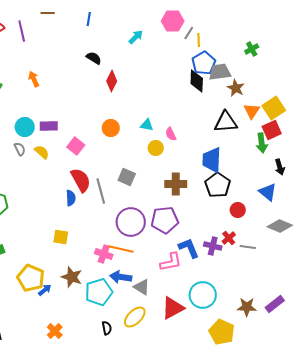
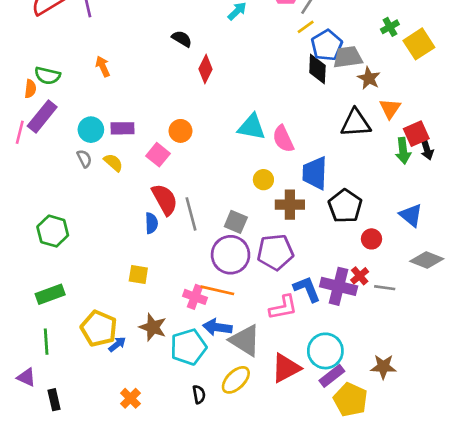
yellow line: (199, 40) -> (306, 27), moved, turned 56
yellow square: (274, 108) -> (419, 44), moved
cyan triangle: (147, 125) -> (252, 127), size x1.6
orange circle: (111, 128) -> (180, 131), moved
pink semicircle: (171, 134) -> (283, 139), size x1.5
yellow circle: (156, 148) -> (263, 180), moved
blue trapezoid: (212, 160) -> (315, 173), moved
black arrow: (280, 167) -> (427, 149), moved
gray square: (127, 177) -> (236, 222), moved
purple cross: (213, 246) -> (339, 286), size x1.5
gray triangle: (142, 287) -> (245, 340), size x1.5
purple rectangle: (275, 304) -> (332, 376), moved

